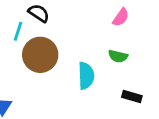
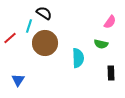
pink semicircle: (121, 17) -> (110, 22), moved
black rectangle: (132, 97) -> (111, 73), turned 72

